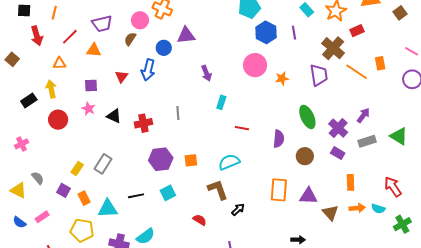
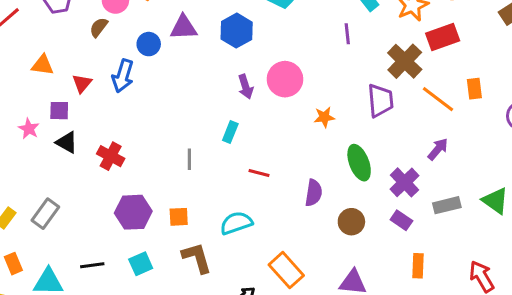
red rectangle: (357, 31) -> (443, 37), size x1.5
blue hexagon: (266, 32) -> (237, 31), moved
orange triangle: (94, 50) -> (43, 65), moved
purple arrow: (206, 73) -> (246, 87), moved
orange star: (282, 78) -> (324, 117), moved
purple square: (91, 85) -> (59, 111), moved
gray line: (178, 113) -> (189, 159), moved
purple arrow: (363, 115) -> (438, 149), moved
red cross: (143, 123) -> (111, 156), turned 36
brown L-shape: (218, 190) -> (197, 258), moved
orange rectangle: (279, 190) -> (286, 270), moved, turned -50

